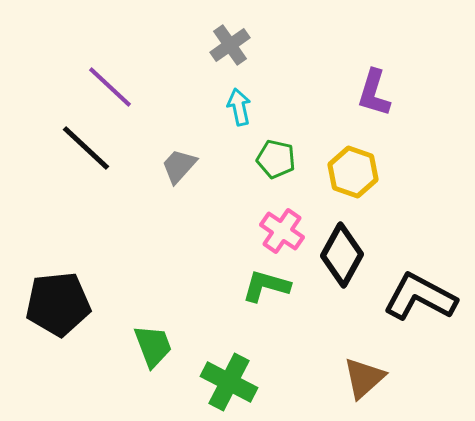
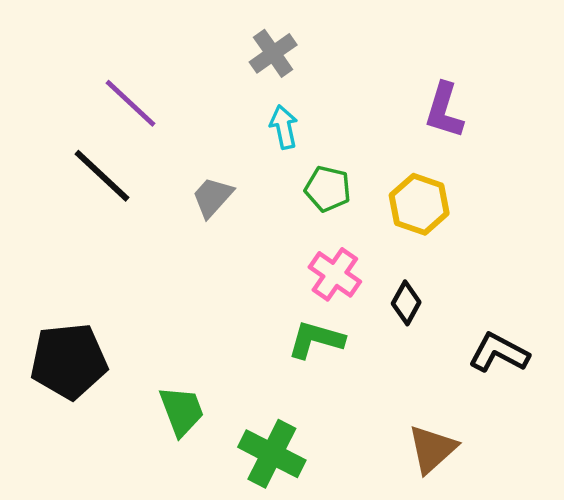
black diamond: (342, 255) -> (406, 303), size x0.6
black L-shape: (420, 297) -> (499, 353), size x0.7

